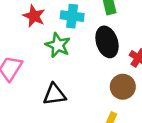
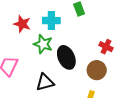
black ellipse: (107, 42) -> (66, 57), moved

